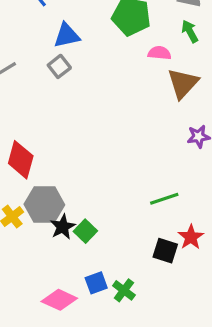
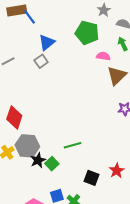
blue triangle: (67, 35) -> (47, 42), turned -30
green line: (164, 199) -> (72, 145), moved
black square: (165, 251) -> (91, 178), moved

